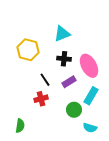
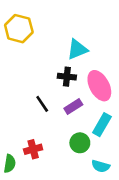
cyan triangle: (62, 34) -> (77, 49), moved
yellow hexagon: (28, 50) -> (19, 29), moved
red cross: (41, 99) -> (33, 149), moved

